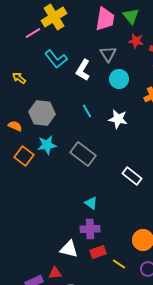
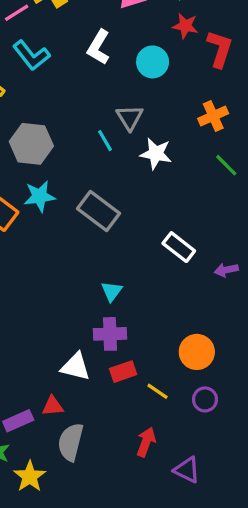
gray triangle: (108, 54) -> (130, 118), moved
cyan L-shape: (56, 59) -> (31, 55), moved
white L-shape: (83, 70) -> (99, 47), moved
cyan circle: (119, 79) -> (153, 62), moved
cyan triangle: (91, 203) -> (112, 291), turned 32

